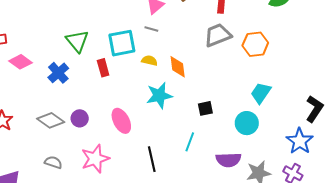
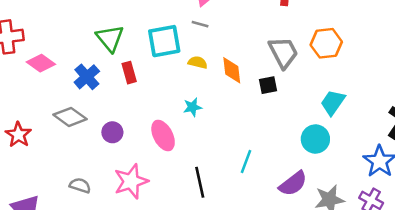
gray trapezoid: (218, 35) -> (283, 53), moved, turned 84
red rectangle: (103, 68) -> (129, 73), moved
cyan star: (159, 96) -> (192, 107), moved, size x0.6
black square: (205, 108) -> (268, 85), moved
gray diamond: (51, 120) -> (70, 117), moved
purple semicircle: (229, 160) -> (293, 184), turned -35

